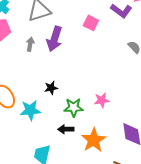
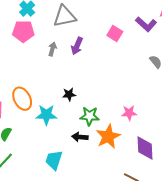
purple arrow: (54, 39) -> (77, 46), size x0.7
pink star: (102, 100) -> (129, 113), moved
orange star: (94, 140) -> (108, 136), moved

